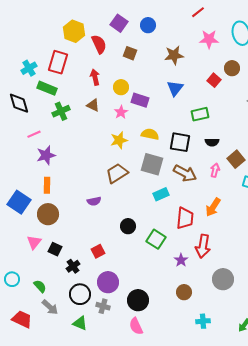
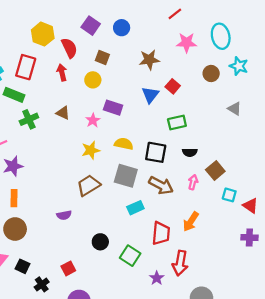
red arrow: (95, 77) -> (62, 72), moved
red square: (214, 80) -> (173, 86), moved
yellow circle: (121, 87) -> (93, 80), moved

